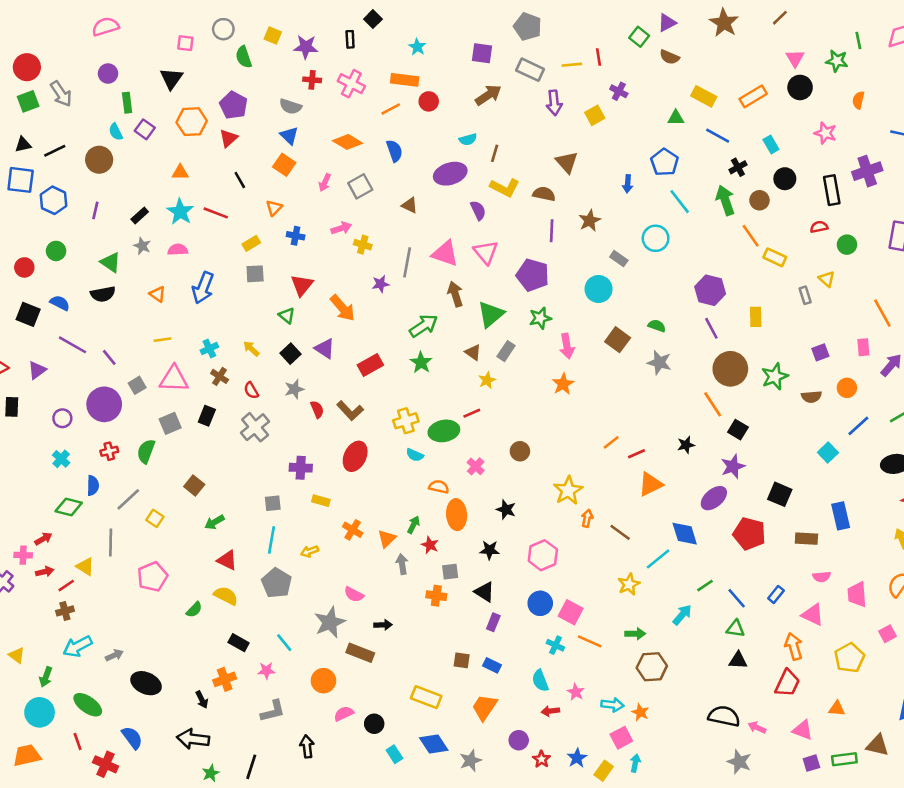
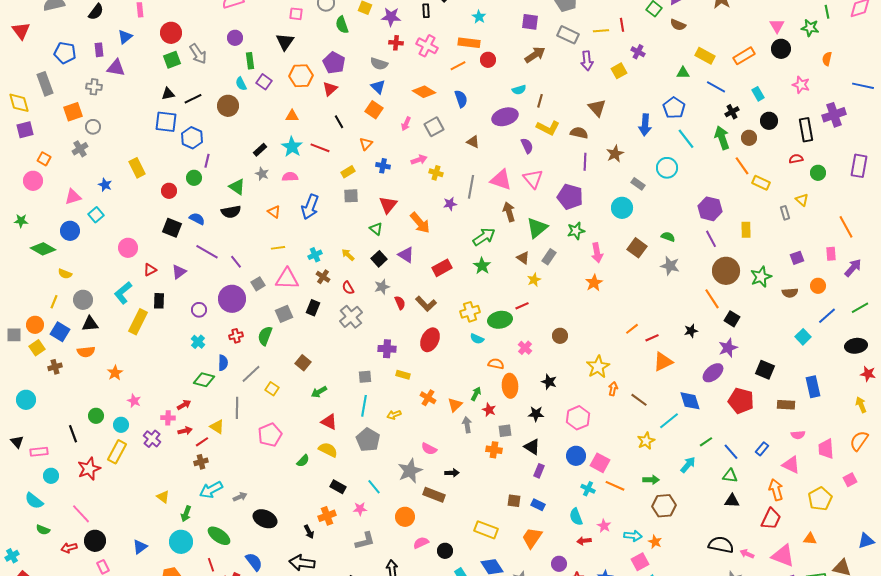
blue arrow: (628, 184) -> (645, 125), size x1.5
purple line: (95, 210) -> (207, 161), moved
pink triangle: (803, 730) -> (783, 556), size x1.4

